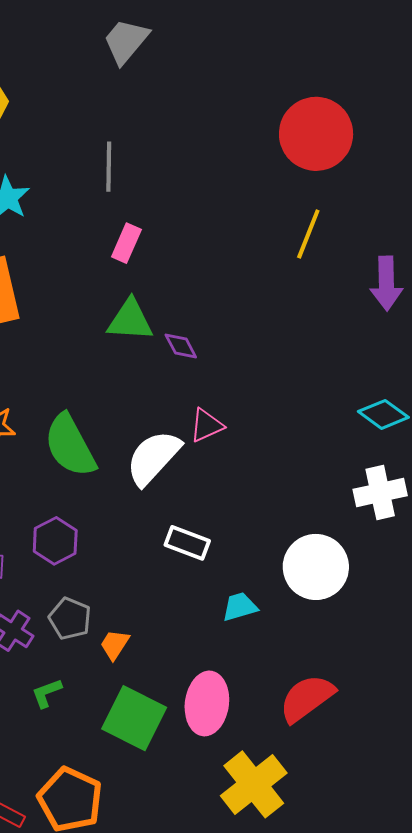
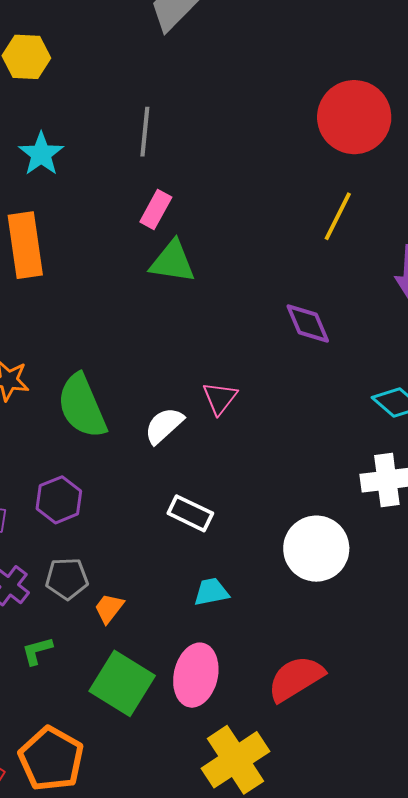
green triangle: (130, 320) -> (172, 262), moved
purple diamond: (181, 346) -> (308, 324), moved, size x1.4
pink triangle: (207, 425) -> (220, 398), turned -33
white semicircle: (153, 458) -> (164, 425), size x0.7
cyan trapezoid: (240, 607) -> (211, 592), moved
gray pentagon: (70, 619) -> (67, 579), turned -30

